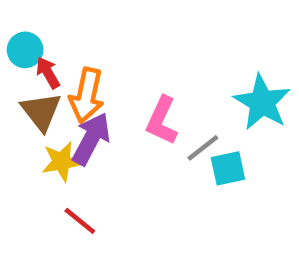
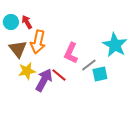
red arrow: (48, 73) -> (27, 22), moved
purple arrow: (91, 139) -> (44, 80), moved
red line: (80, 221) -> (59, 75), moved

